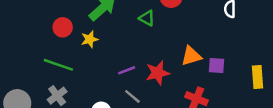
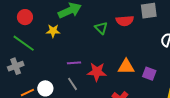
red circle: (63, 27) -> (25, 17), moved
purple square: (217, 66) -> (149, 74), moved

